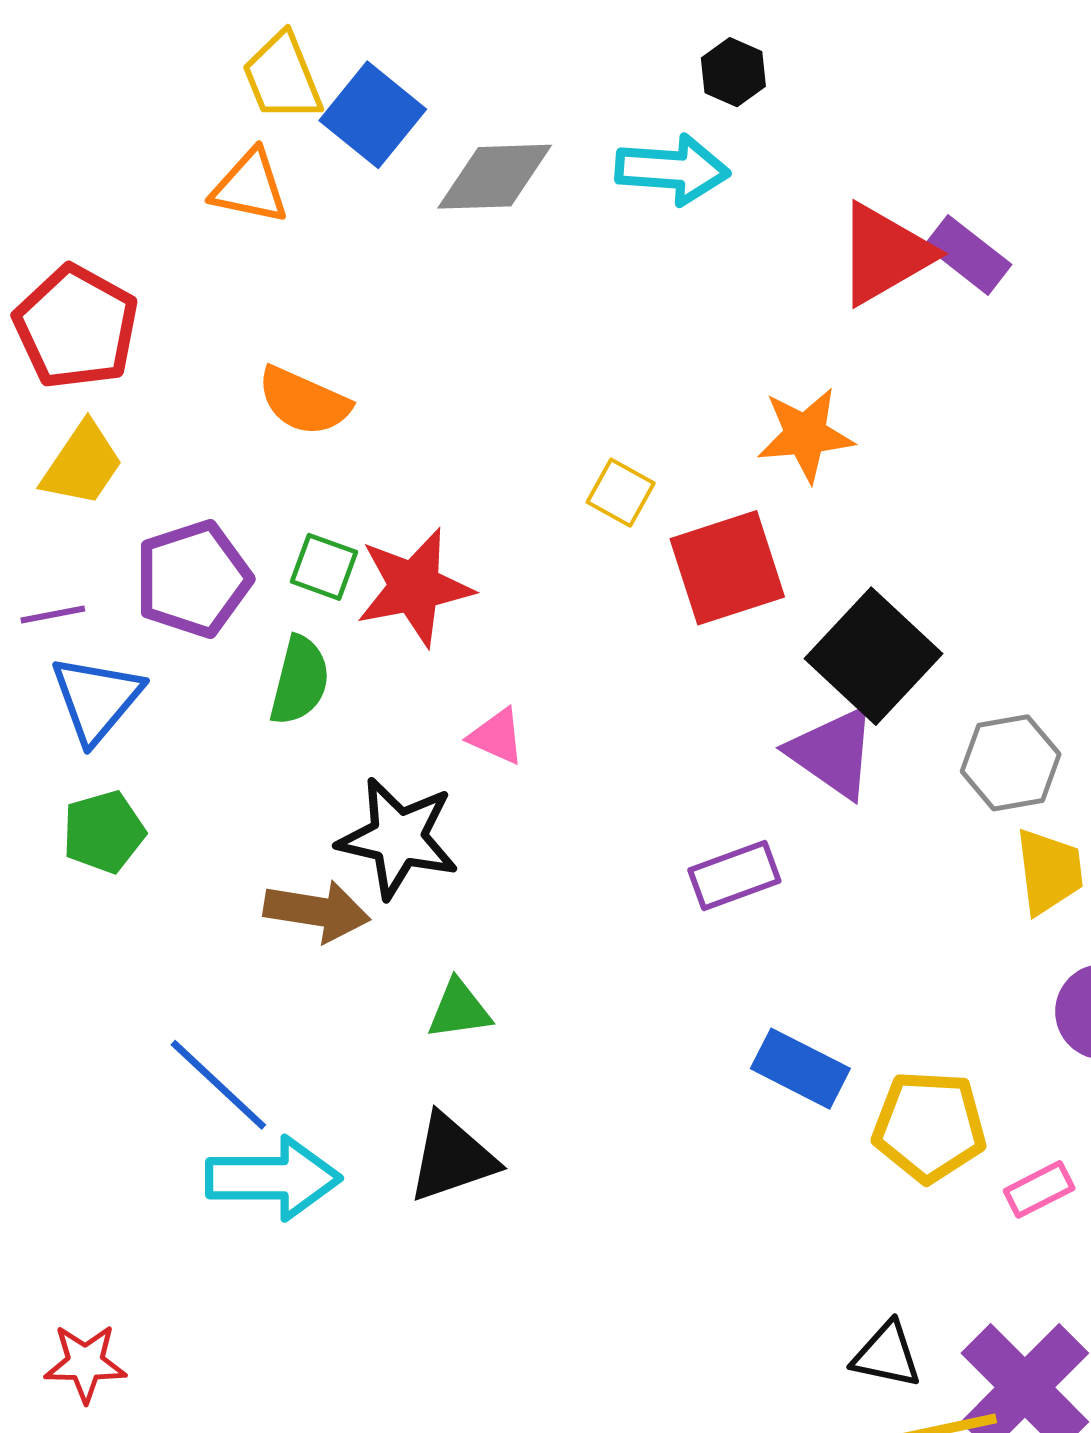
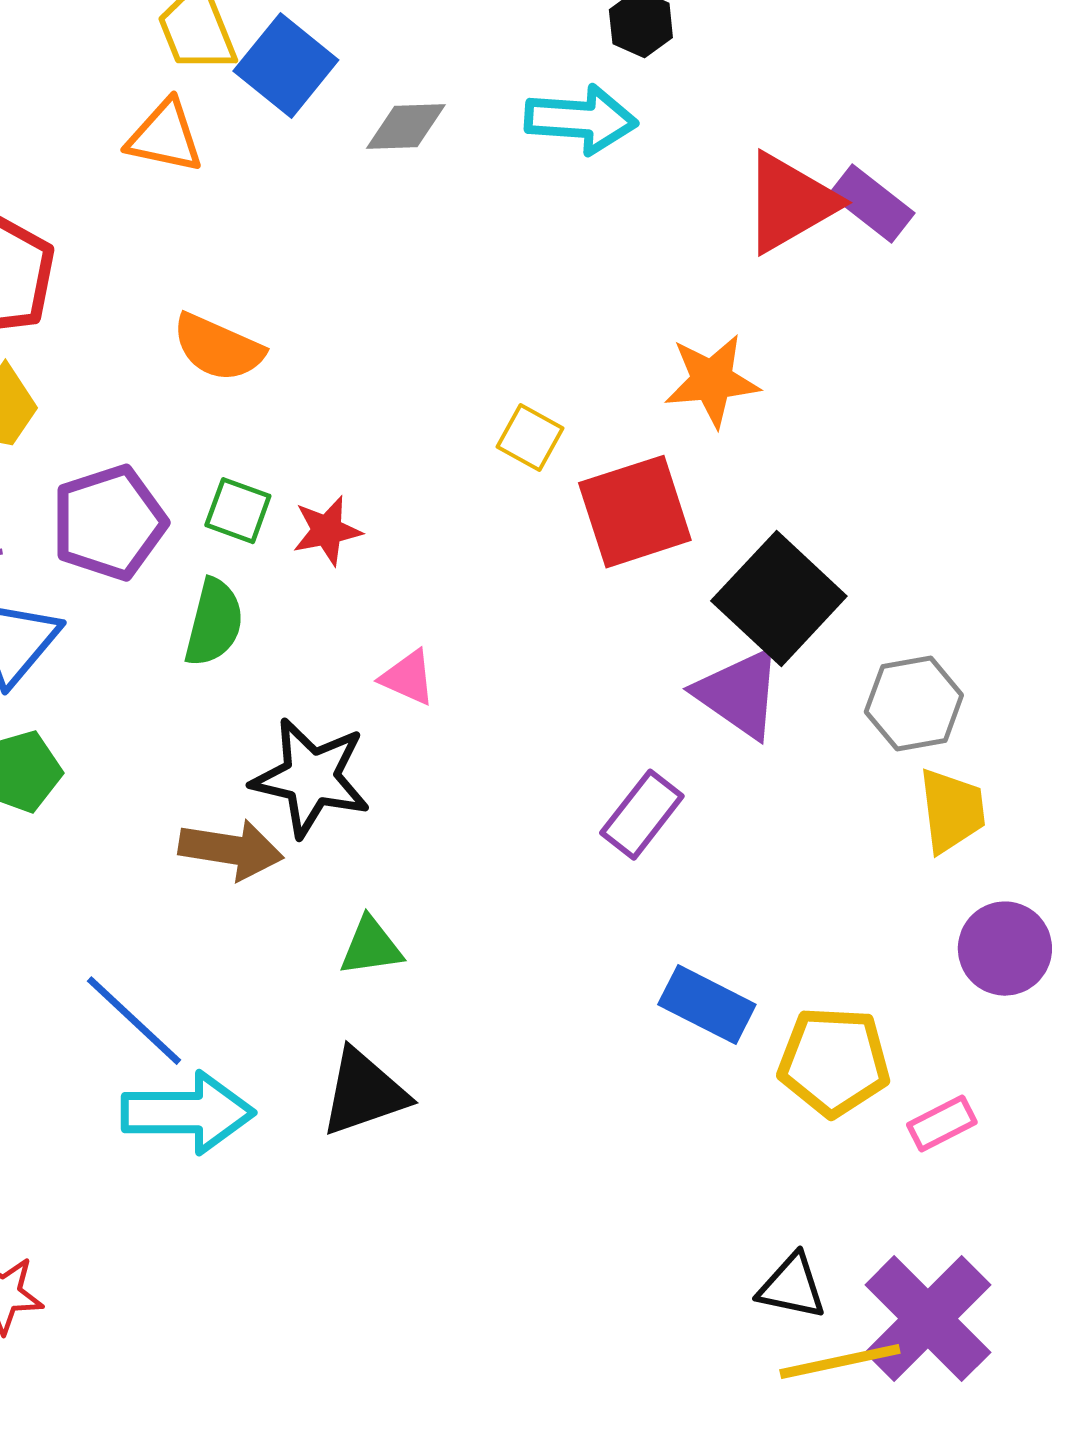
gray diamond: (495, 177) -> (406, 127), size x0.7
red star: (414, 587) -> (327, 531), size x0.6
purple rectangle: (734, 876) -> (642, 815), turned -32

